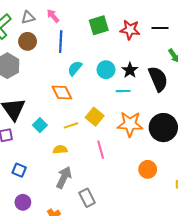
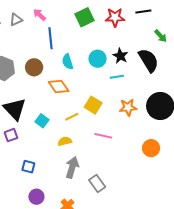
brown circle: (28, 41) -> (34, 67), moved
cyan semicircle: (75, 68) -> (68, 62), turned -49
orange star: (130, 124) -> (128, 107), size x0.7
pink line: (101, 150) -> (103, 136), turned -54

